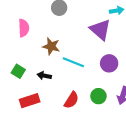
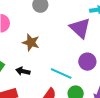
cyan line: (73, 62) -> (61, 73), moved

